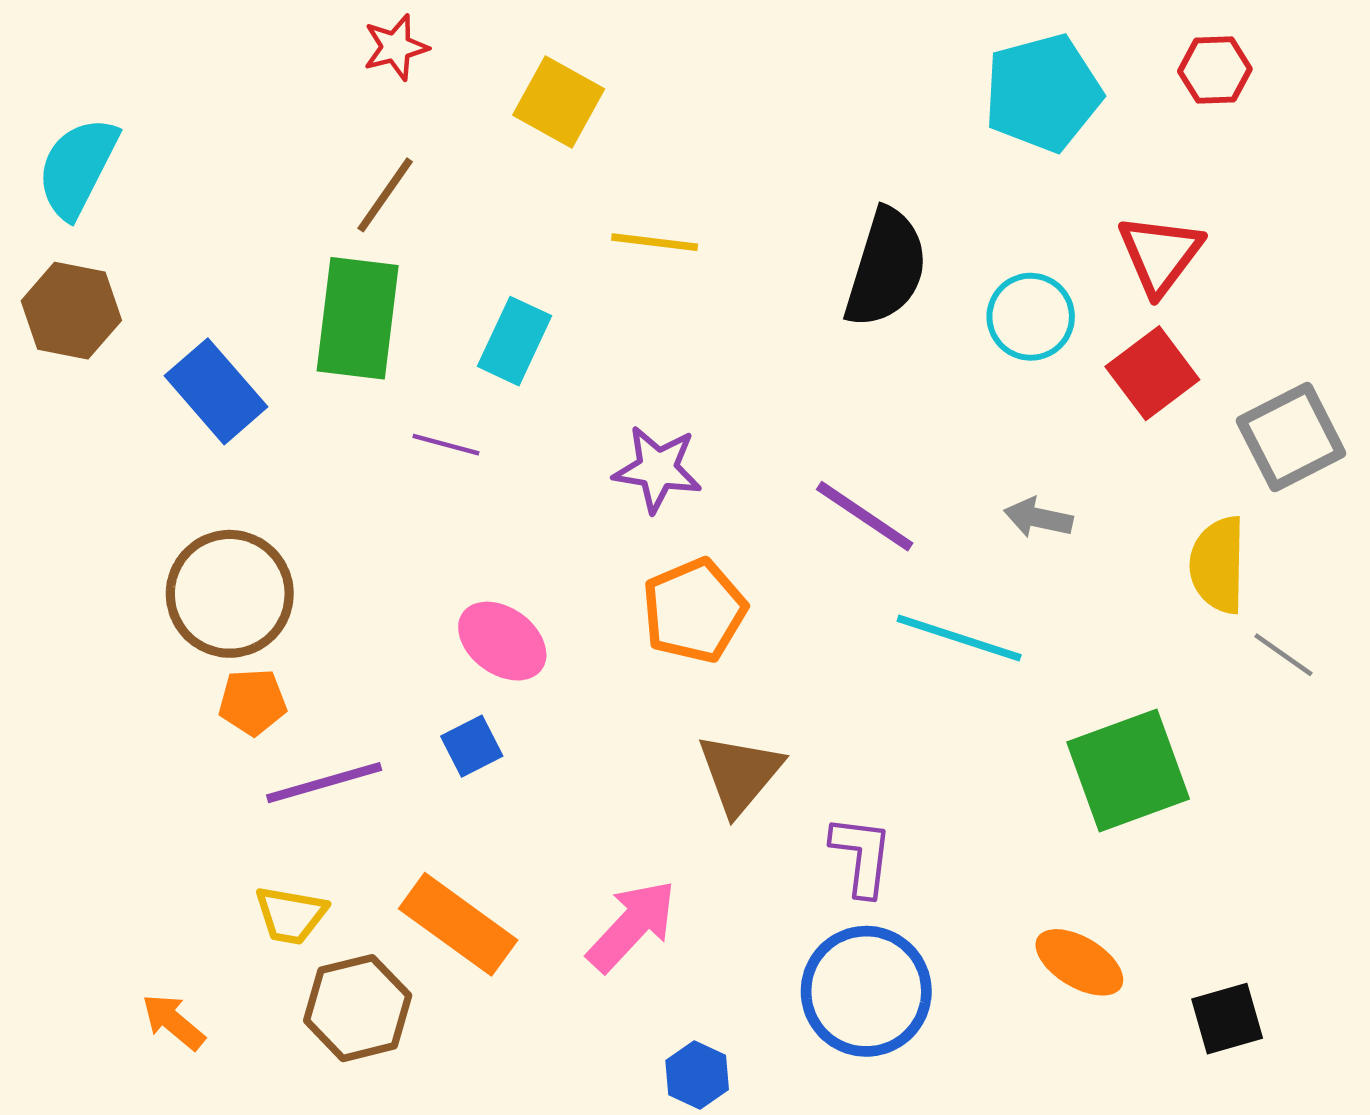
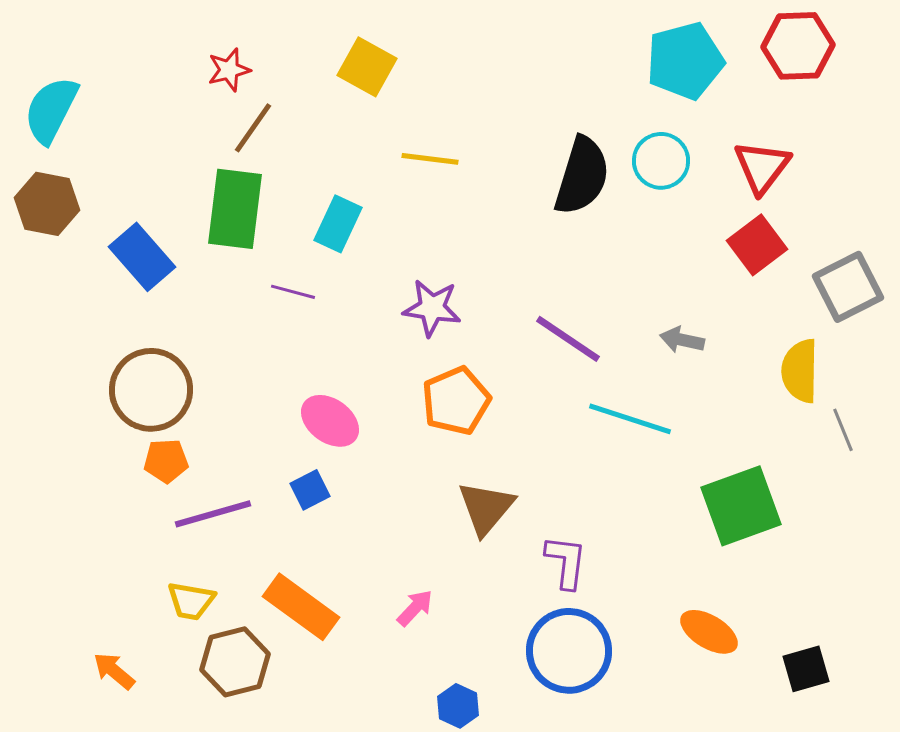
red star: (396, 47) -> (229, 70), moved
red hexagon: (1215, 70) -> (798, 46), size x1.5
cyan circle: (1031, 317) -> (661, 161), moved
gray line: (1283, 655) -> (843, 430), turned 33
pink arrow: (632, 926) -> (415, 608), size x0.6

